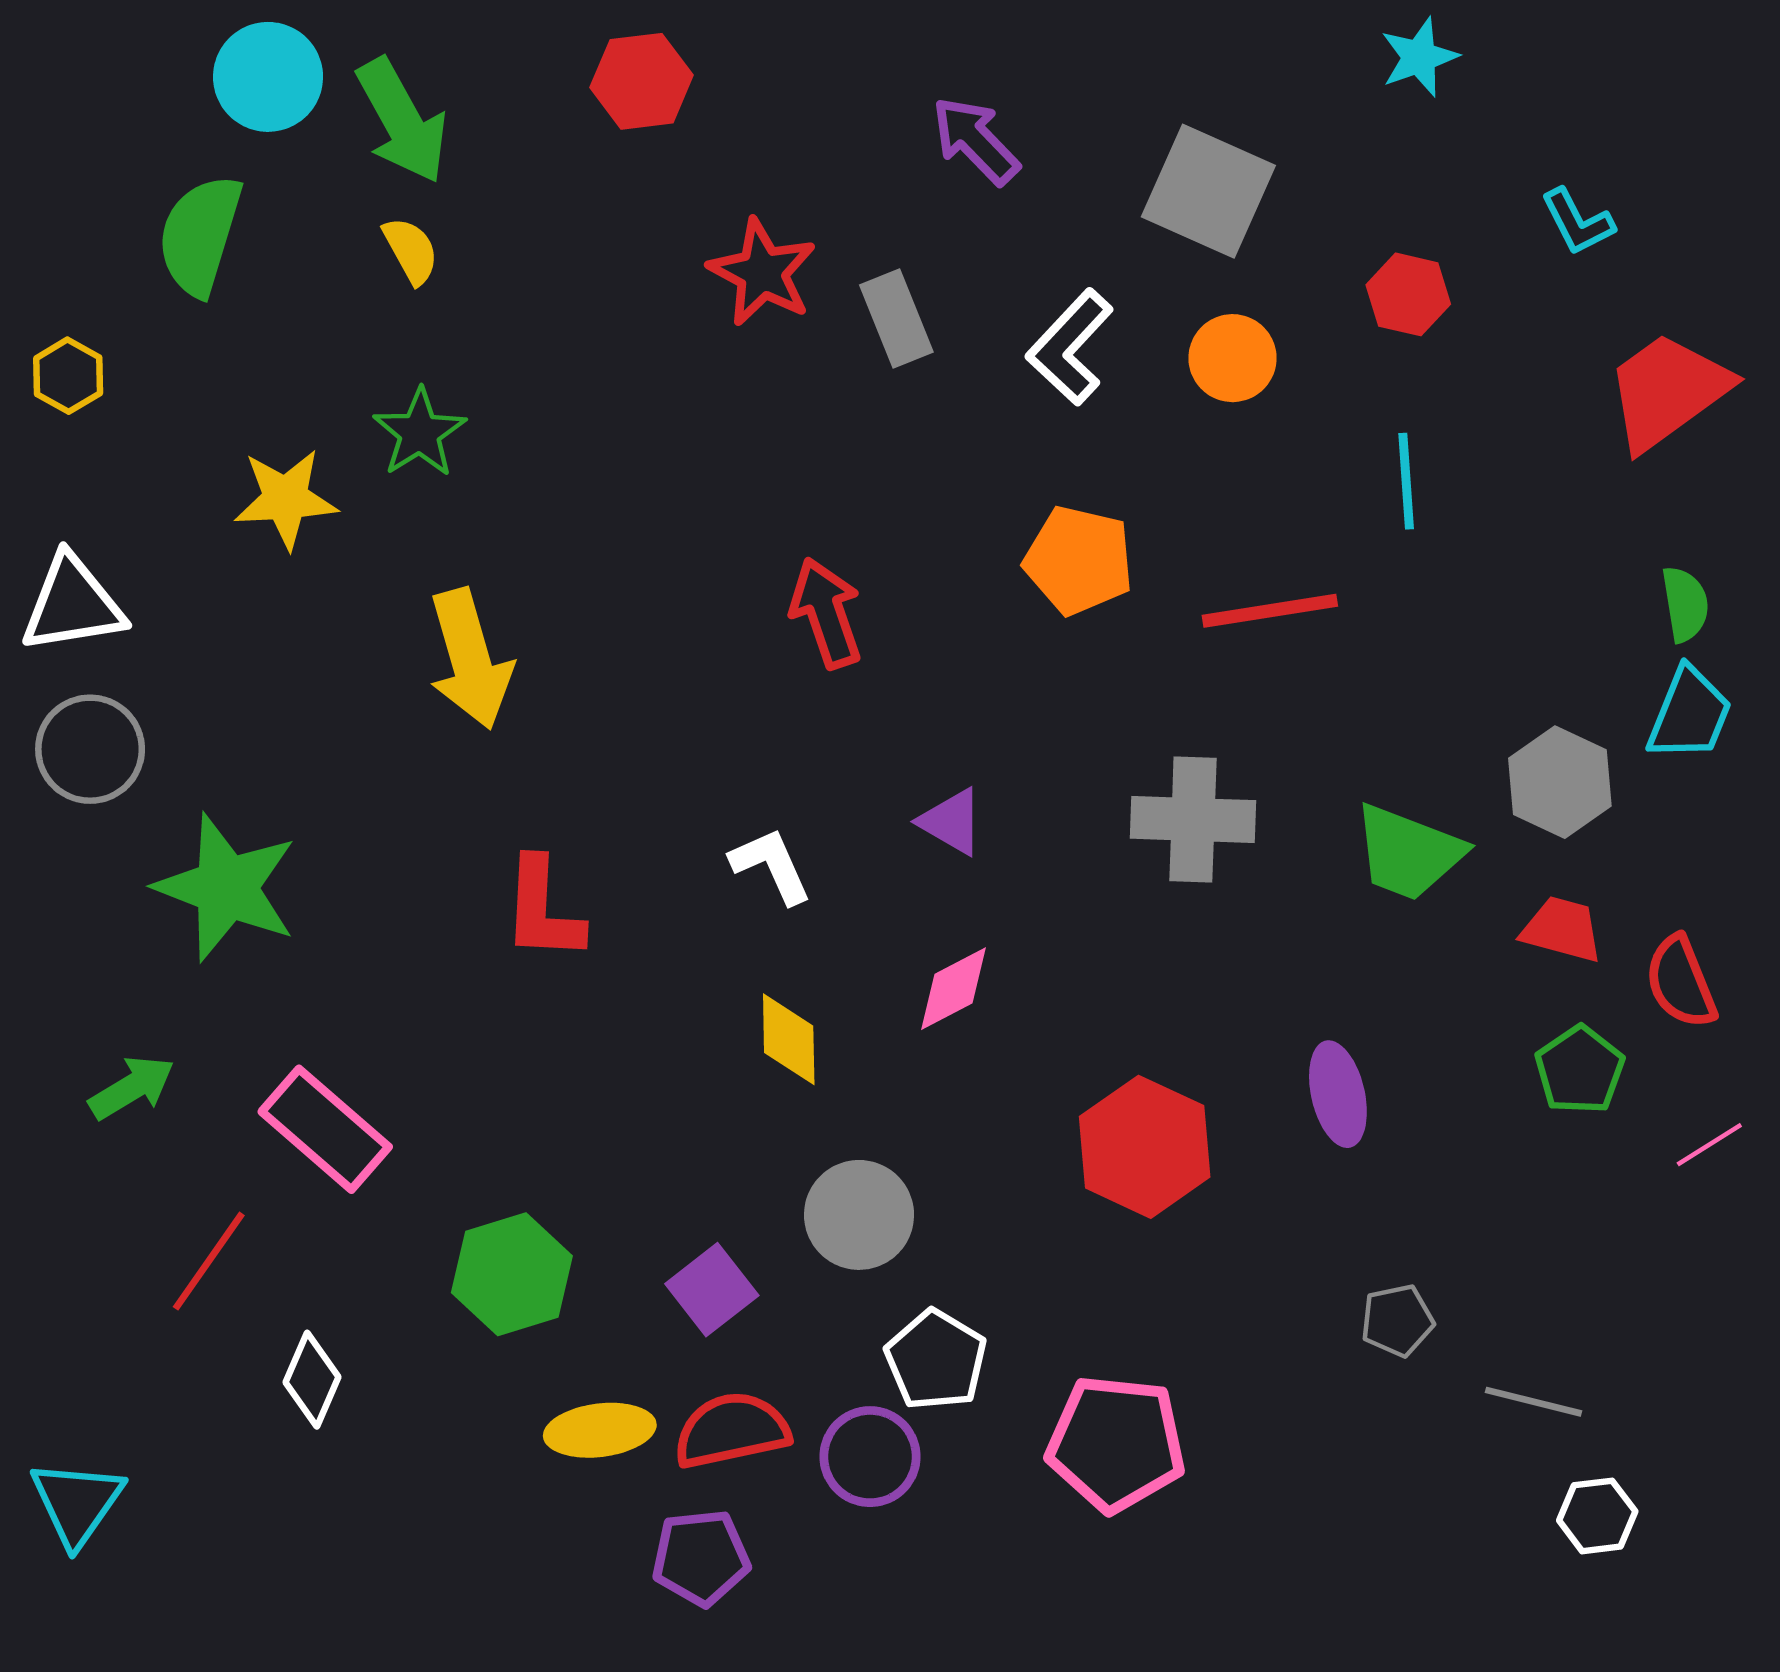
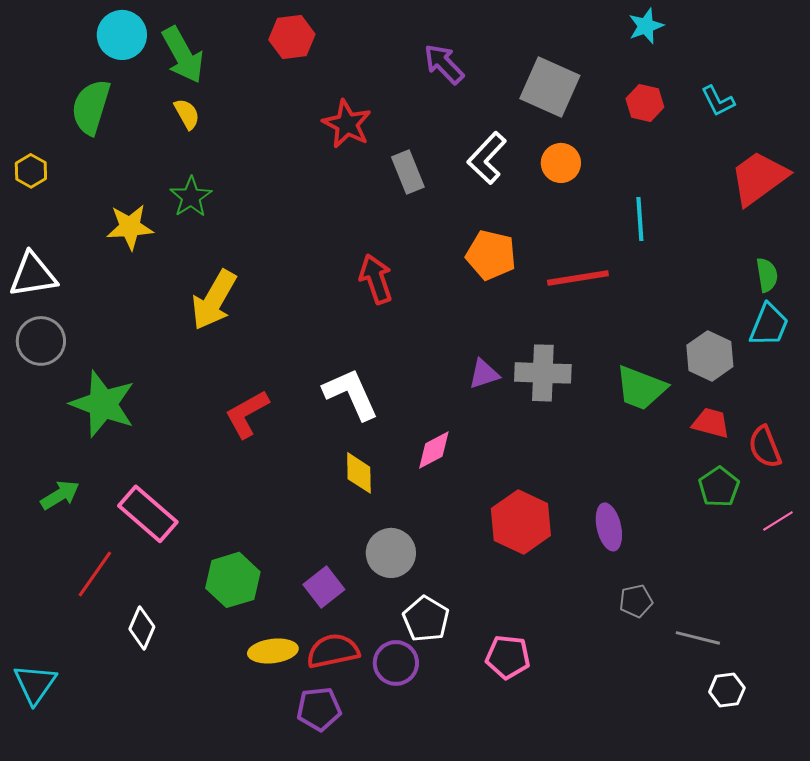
red hexagon: (1408, 294) -> (645, 103), moved
gray rectangle: (896, 319) -> (408, 172), moved
yellow arrow: (470, 659) -> (214, 300), turned 46
purple triangle: (951, 822) -> (484, 374), moved, turned -48
white L-shape: (771, 866) -> (351, 394), size x1.5
red L-shape: (543, 910) -> (247, 414), turned 58
purple ellipse: (1338, 1094) -> (609, 527), moved
pink pentagon: (1116, 1443) -> (508, 657), size x0.7

